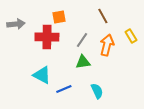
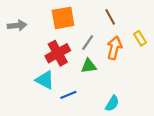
orange square: (59, 17) -> (63, 18), size x1.6
red cross: (47, 37) -> (58, 53), moved, turned -30
cyan semicircle: (97, 91) -> (112, 103), moved, turned 56

